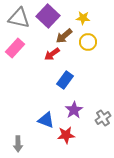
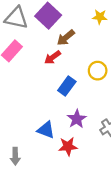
yellow star: (83, 18) -> (100, 17), moved
yellow circle: (88, 42) -> (98, 71), moved

